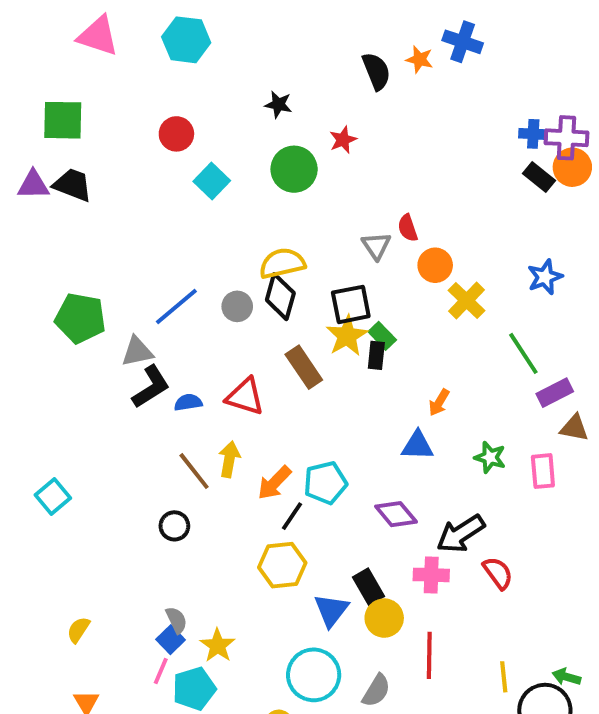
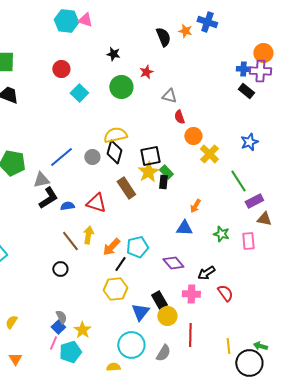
pink triangle: (98, 36) -> (85, 20), moved, size x0.7
orange circle: (572, 167) -> (263, 53), moved
gray triangle: (376, 246) -> (169, 96), moved, turned -42
black arrow: (461, 534) -> (206, 273), size x0.7

